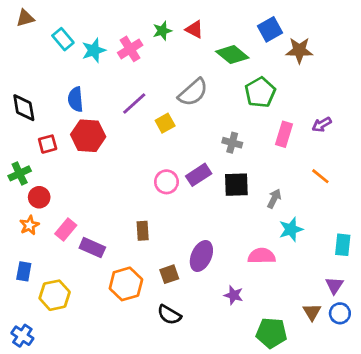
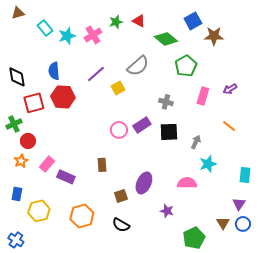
red square: (48, 144) -> (34, 103), size x1.5
orange hexagon: (126, 284) -> (82, 216), moved
green pentagon: (271, 333) -> (194, 238), turned -30

